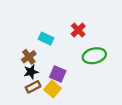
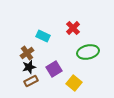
purple square: (58, 74) -> (54, 69), turned 35
yellow square: (52, 89) -> (74, 83), moved

